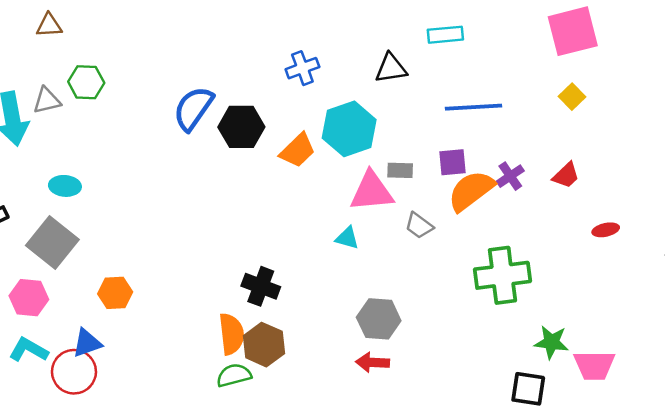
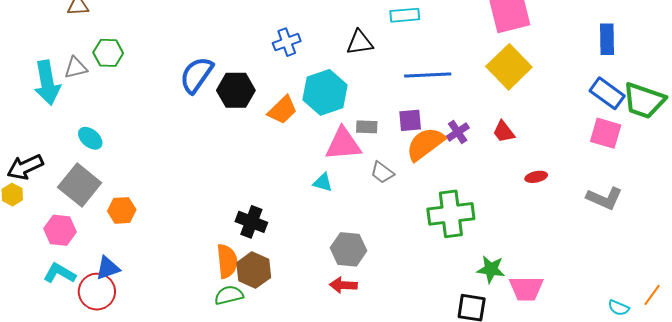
yellow square: (572, 97) -> (509, 67), size x2.0
red trapezoid: (566, 175) -> (504, 132), turned 95
cyan ellipse: (65, 186) -> (90, 138), turned 35
orange hexagon: (115, 293) -> (122, 210), moved

